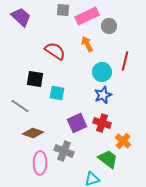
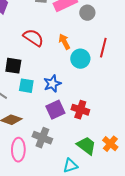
orange arrow: (87, 44) -> (64, 42), moved
cyan square: (57, 93) -> (26, 86), moved
blue star: (103, 95) -> (52, 84), moved
orange cross: (123, 141) -> (110, 144), moved

